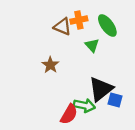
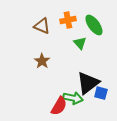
brown triangle: (62, 27) -> (42, 26), moved

